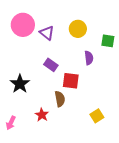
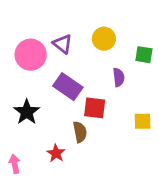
pink circle: (23, 25) -> (31, 55), moved
purple rectangle: (51, 65) -> (68, 87), size x1.5
yellow square: (97, 116) -> (143, 121), moved, turned 32
pink arrow: (11, 123) -> (15, 164), turned 144

